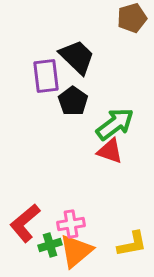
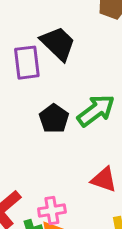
black pentagon: (73, 101) -> (54, 119), moved
red triangle: (110, 151) -> (104, 180), moved

